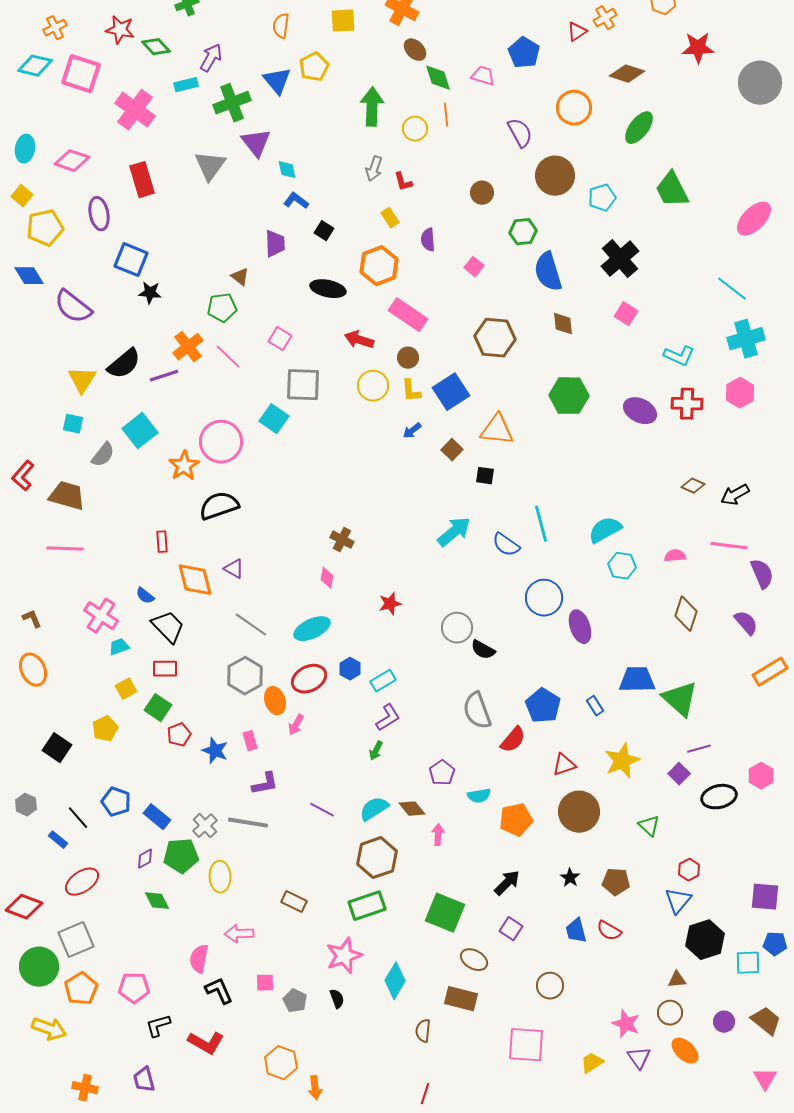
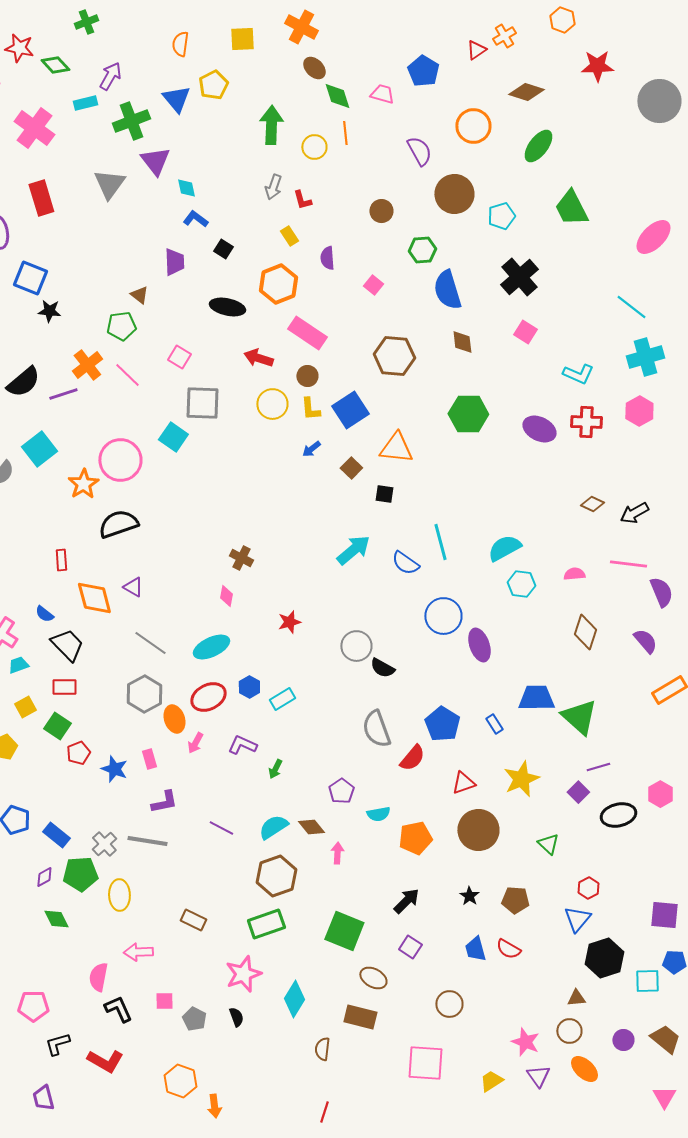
purple L-shape: (388, 718) -> (242, 745), moved, turned -124

